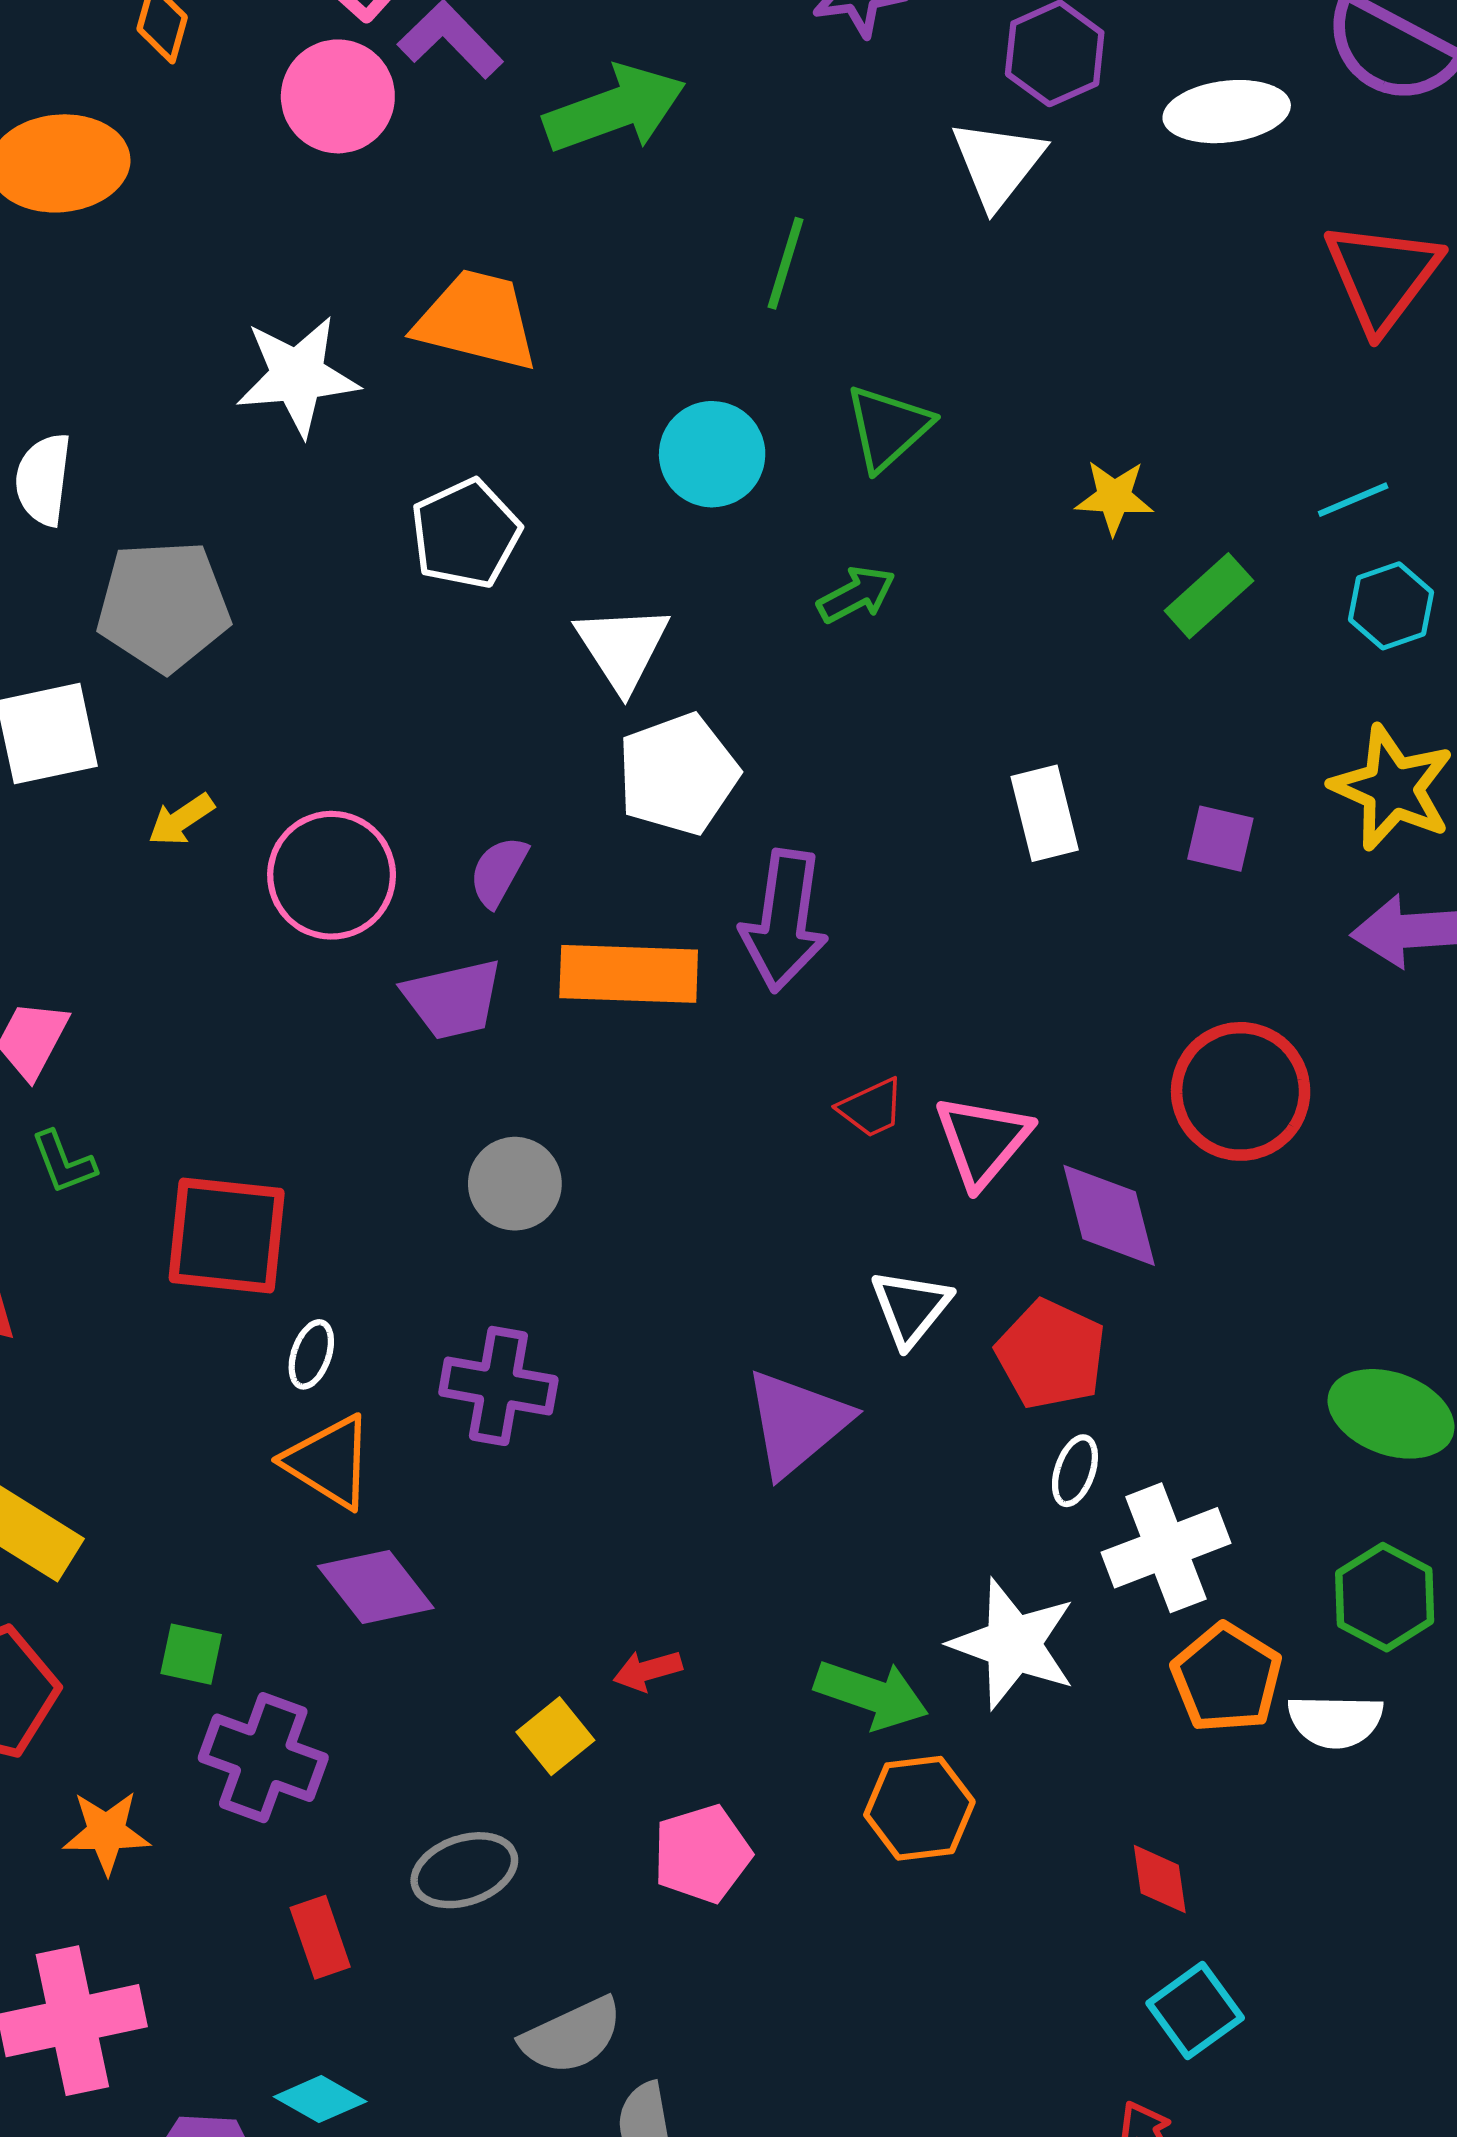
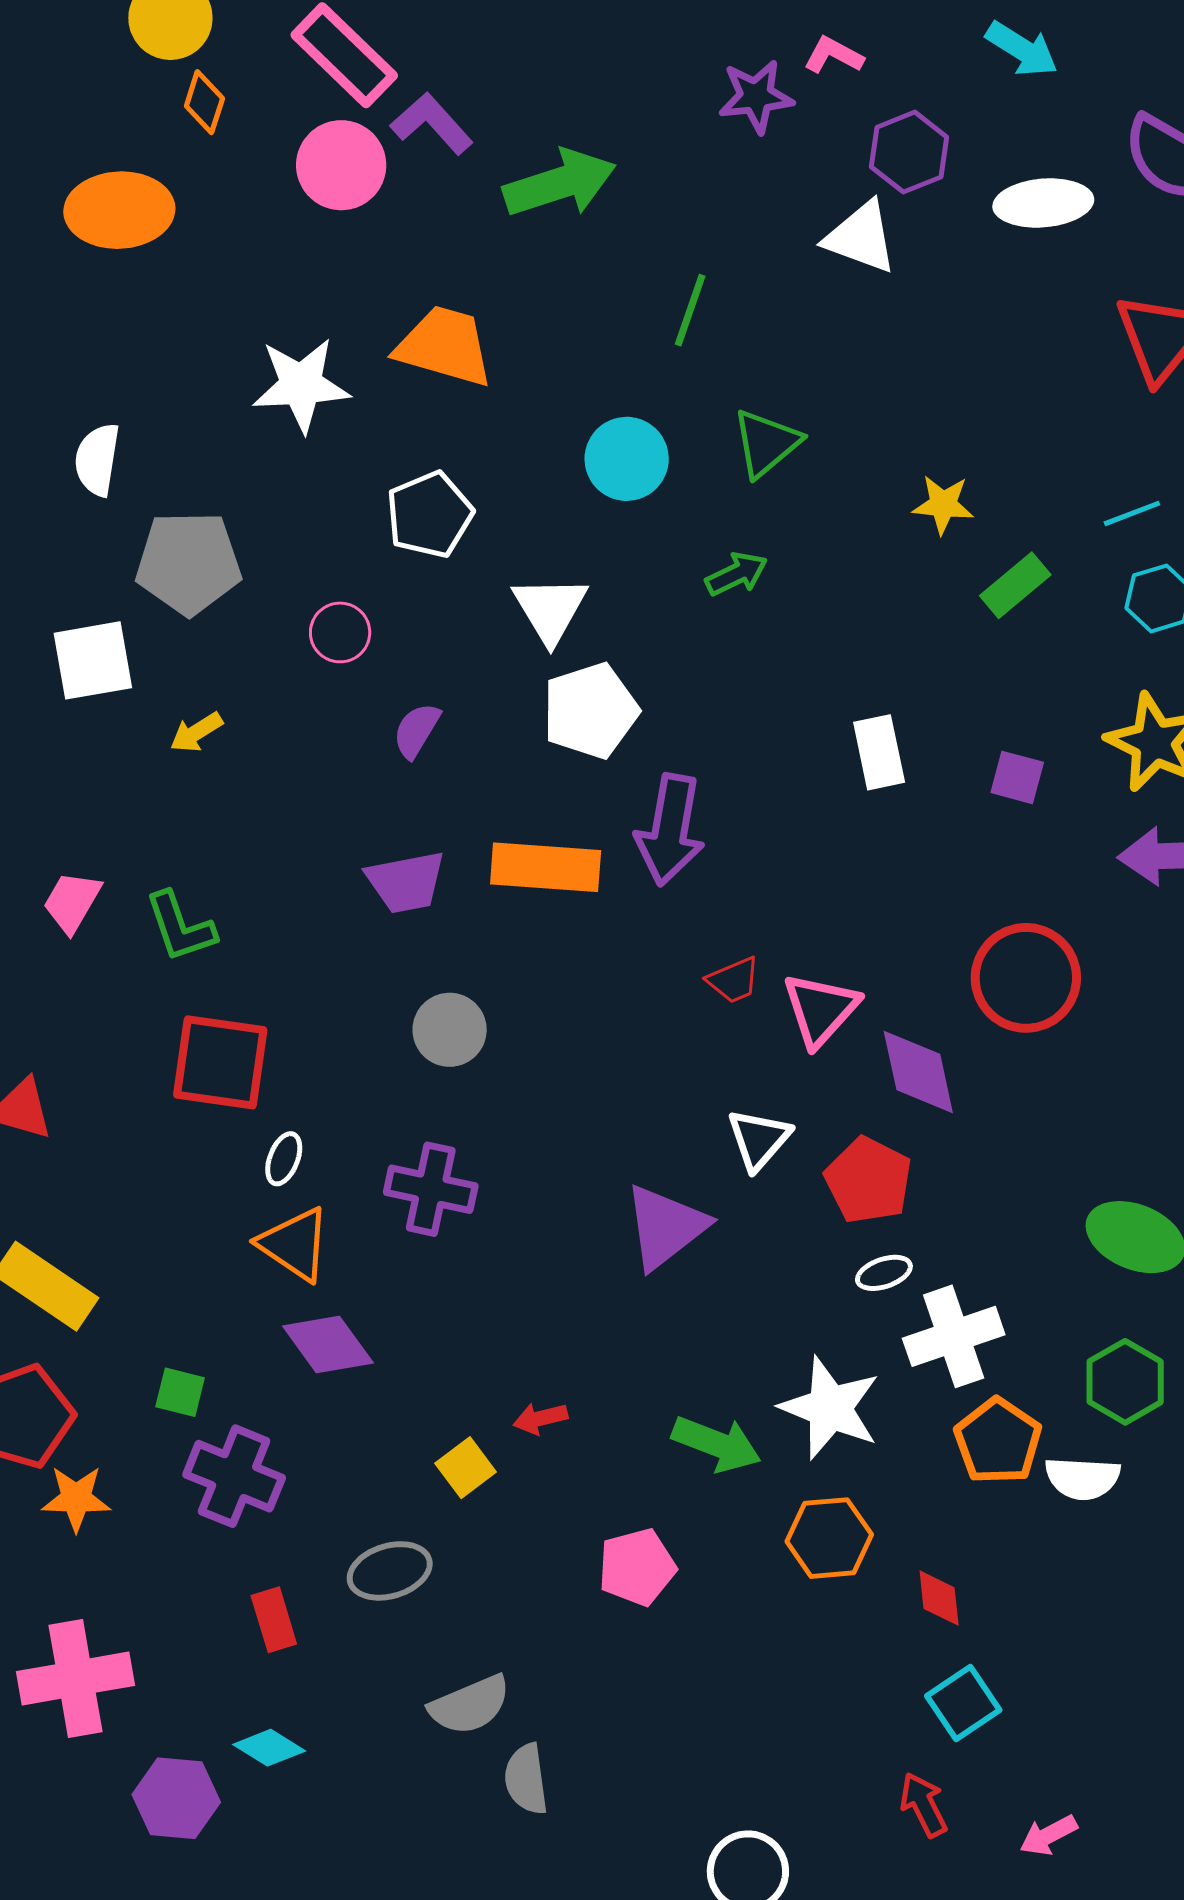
white triangle: (998, 163) -> (861, 237), turned -50
purple semicircle: (498, 871) -> (417, 730), moved
pink circle: (332, 875) -> (340, 632), moved, size x0.6
green L-shape: (64, 1162) -> (180, 927), moved, size x1.4
white ellipse: (1075, 1471) -> (884, 1273), turned 50
orange hexagon: (919, 1808) -> (829, 1538), moved
orange star: (106, 1832) -> (76, 1498), moved
pink pentagon: (702, 1854) -> (637, 1567), moved

